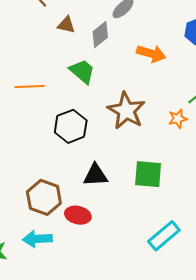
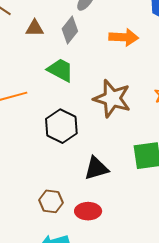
brown hexagon: (44, 197) -> (51, 201), size x0.7

